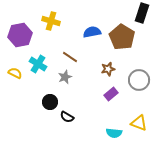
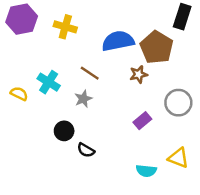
blue semicircle: (92, 32) -> (118, 41), size x1.4
purple hexagon: (20, 35) -> (22, 19), moved
brown star: (108, 69) -> (139, 74), moved

